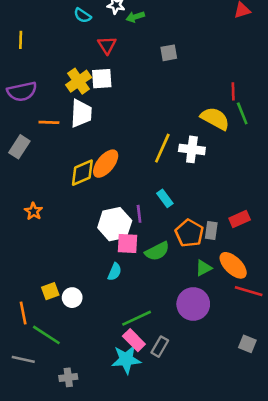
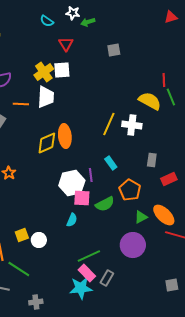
orange ellipse: (106, 164) -> (65, 136), turned -45
gray rectangle: (211, 231) -> (152, 160), moved
gray square: (247, 344) -> (172, 285), moved, turned -32

